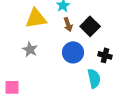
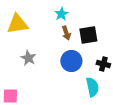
yellow triangle: (36, 18) -> (17, 24), moved
black square: (90, 26) -> (88, 35), turned 36

